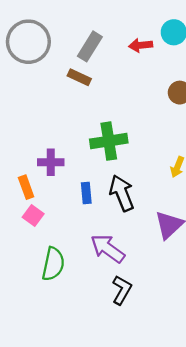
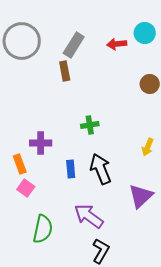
brown rectangle: (79, 77) -> (65, 71), turned 54
green cross: (109, 141) -> (90, 125), size x0.6

